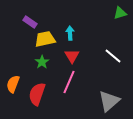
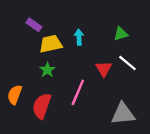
green triangle: (120, 13) -> (121, 34), moved
red triangle: (72, 56) -> (104, 69), moved
gray triangle: (109, 101) -> (123, 114), turned 35

